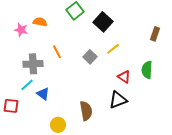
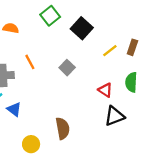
brown rectangle: (155, 34) -> (132, 47), moved
yellow line: (113, 49) -> (110, 51), moved
black triangle: (118, 100) -> (114, 116), moved

